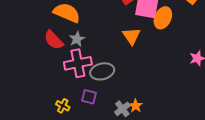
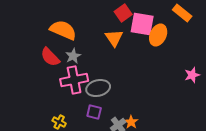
orange triangle: (131, 36) -> (114, 38), moved
purple square: (89, 97) -> (94, 112), moved

